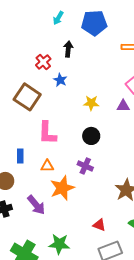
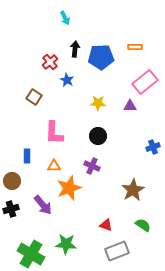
cyan arrow: (58, 18) -> (65, 18), turned -56
blue pentagon: (94, 23) -> (101, 57), moved
brown square: (27, 97) -> (34, 97), size x0.6

